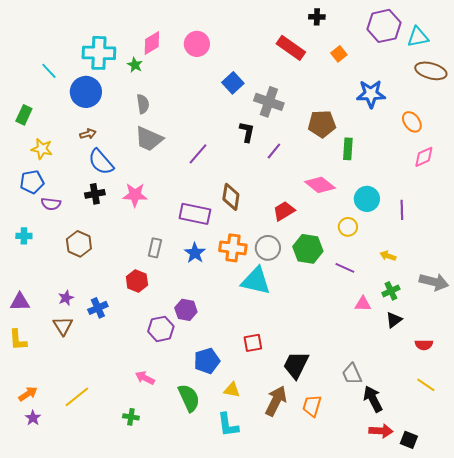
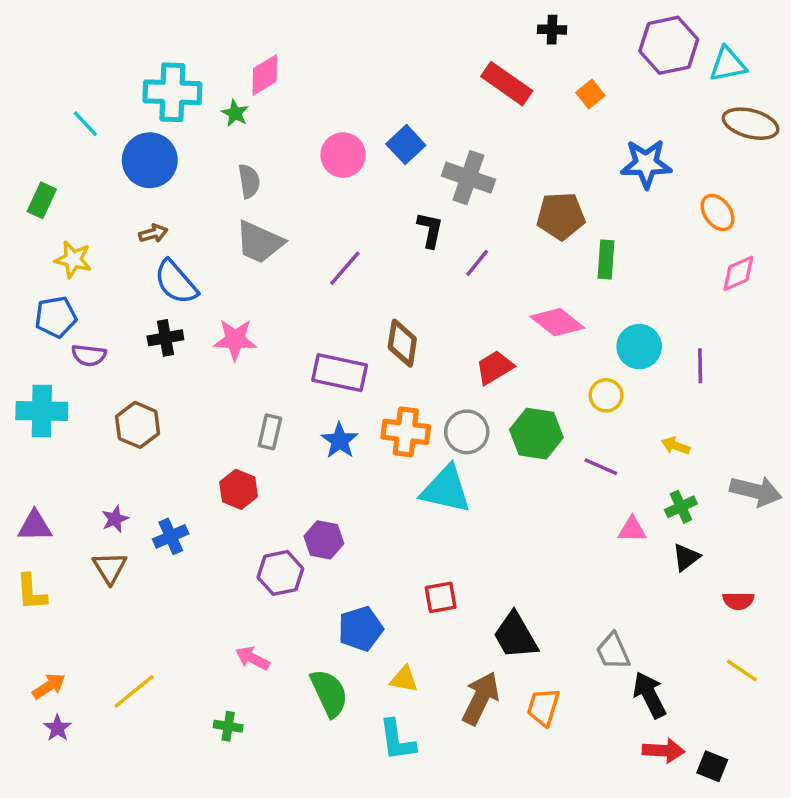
pink circle: (197, 44) -> (343, 155), moved
cyan cross: (24, 236) -> (42, 411), size x1.8
black trapezoid: (296, 365) -> (515, 636), turned -56

